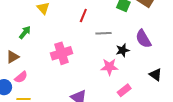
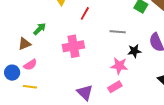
red line: (83, 16) -> (85, 13), moved
green arrow: (25, 32) -> (40, 29), moved
pink rectangle: (124, 90) -> (115, 87), moved

